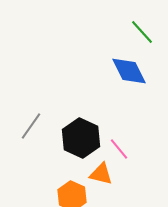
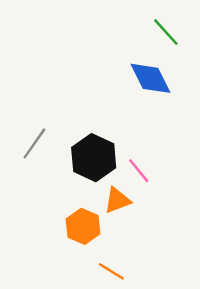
orange triangle: (101, 174) -> (117, 200), turned -35

